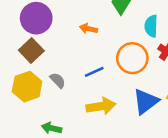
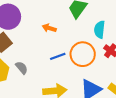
blue line: (94, 72) -> (58, 56), moved

